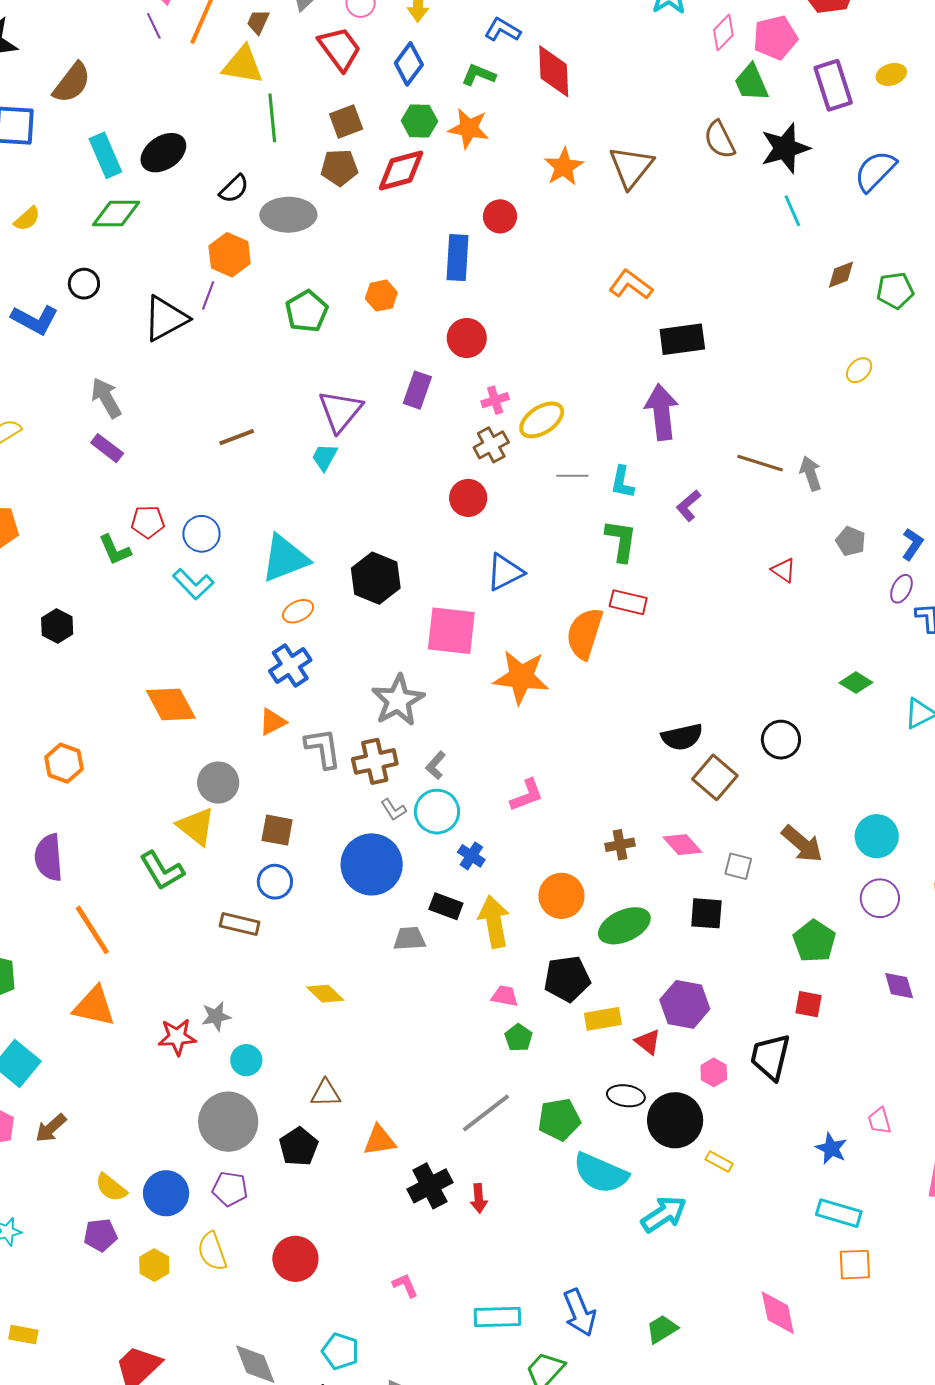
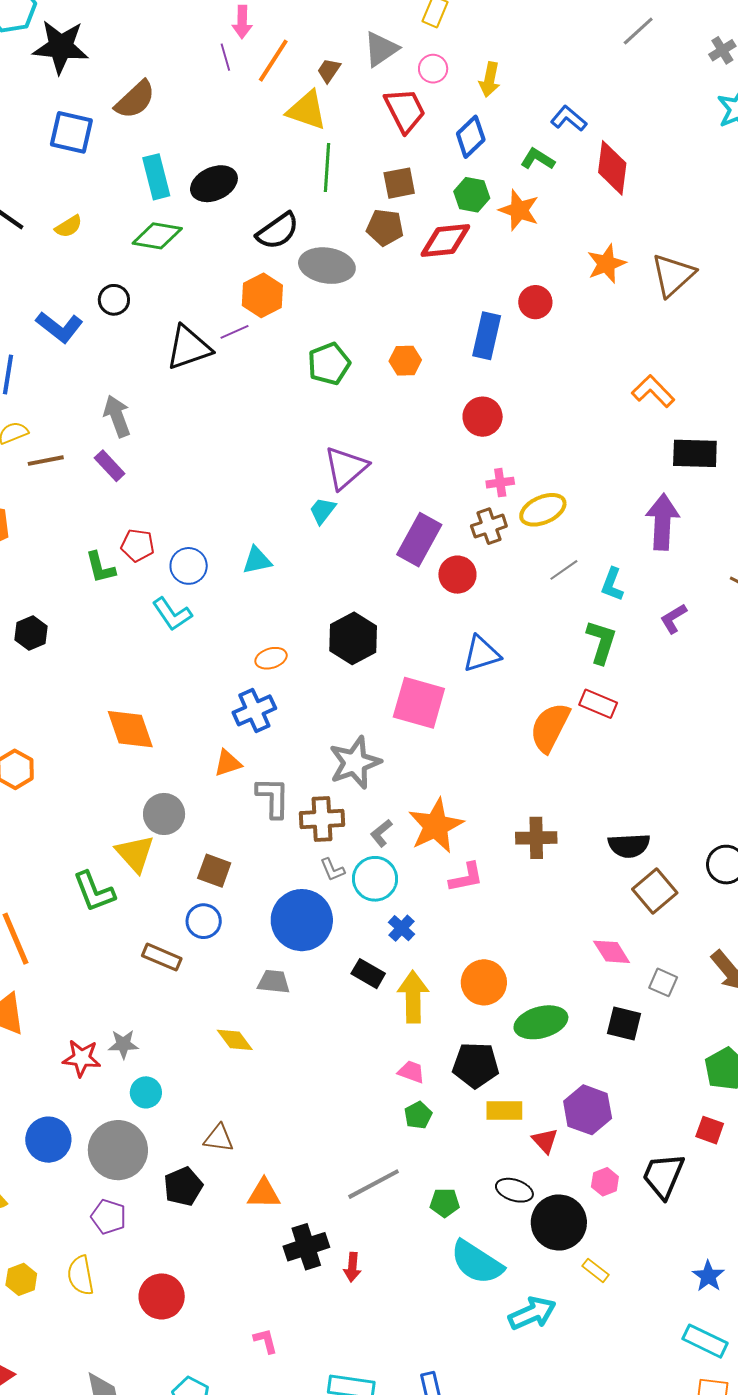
black semicircle: (234, 189) -> (278, 231), size x1.4
purple line: (208, 295) -> (234, 332), turned 36
purple rectangle: (417, 390) -> (419, 540), moved, size x1.4
brown line: (237, 437) -> (46, 461), moved
gray line: (572, 476) -> (564, 570), turned -44
cyan triangle: (285, 558) -> (257, 560), moved, size x0.6
orange star: (521, 677) -> (436, 826), moved, turned 30
brown cross: (620, 845) -> (536, 838), moved, size x1.4
gray trapezoid: (409, 939) -> (274, 982), moved
green pentagon: (559, 1120) -> (445, 1203), size x0.7
blue circle: (166, 1193) -> (48, 1140), moved

